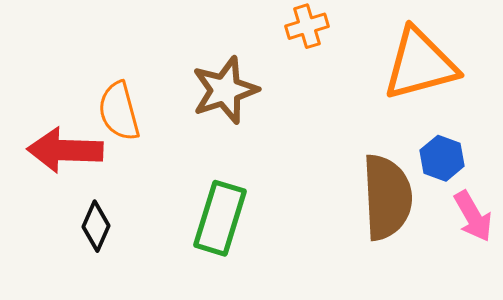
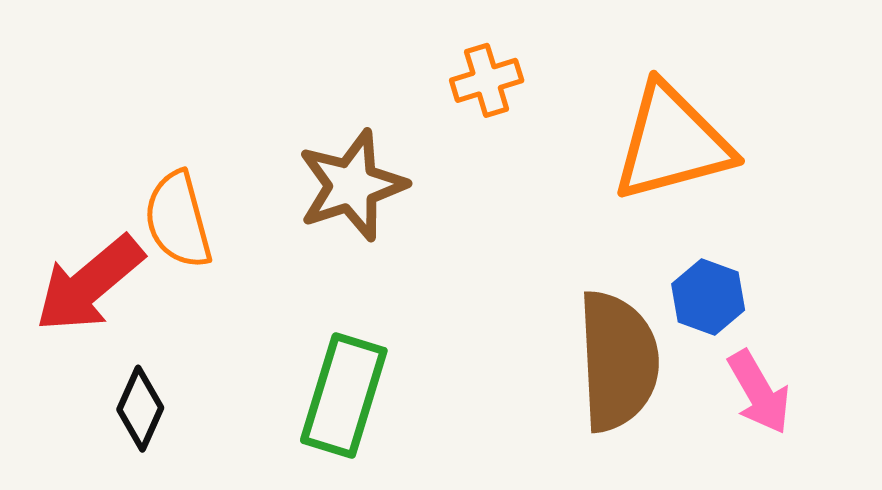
red arrow: (65, 150) -> (89, 284), turned -42

